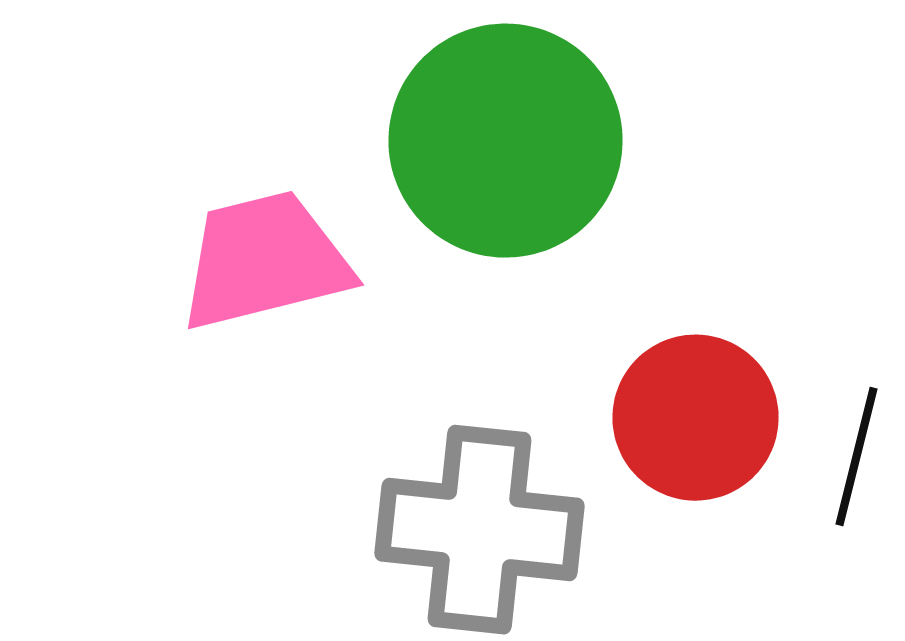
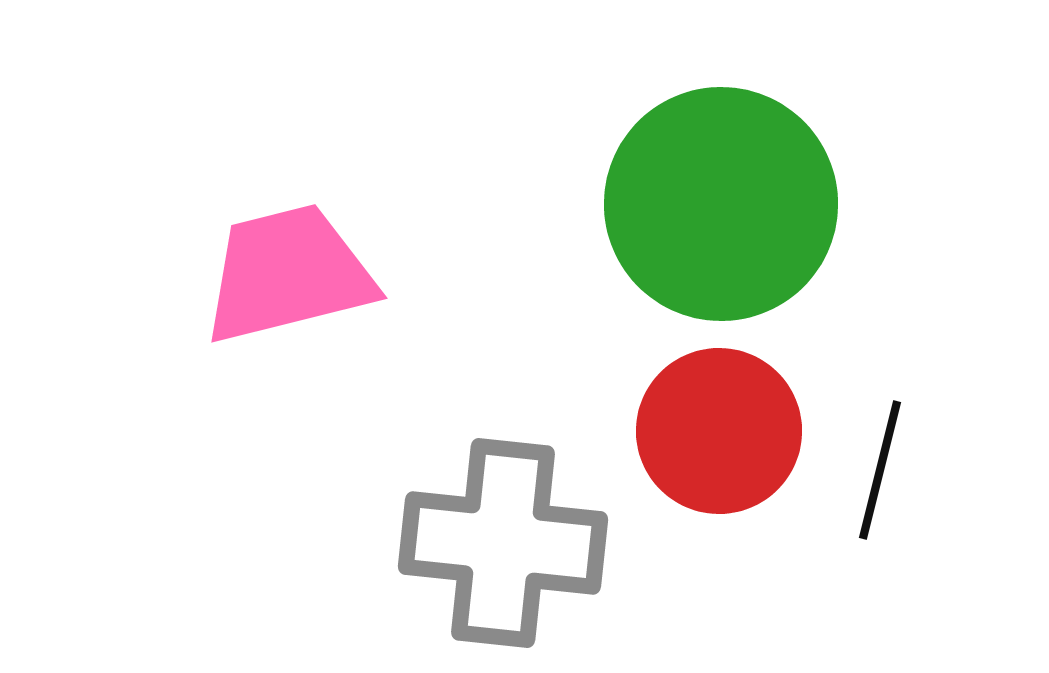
green circle: (506, 141) -> (721, 204), moved

